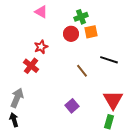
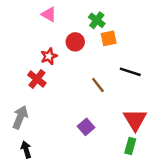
green cross: (81, 17) -> (97, 20), turned -32
red circle: (71, 34) -> (75, 42), moved
black arrow: (14, 120) -> (26, 150), moved

